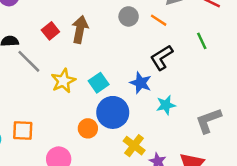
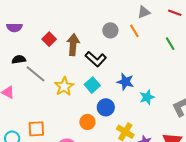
orange line: (159, 20) -> (134, 31), turned 32
red square: (50, 31) -> (49, 39), moved
black L-shape: (162, 57) -> (96, 59), moved, turned -100
blue circle: (113, 112) -> (106, 107), size x0.7

